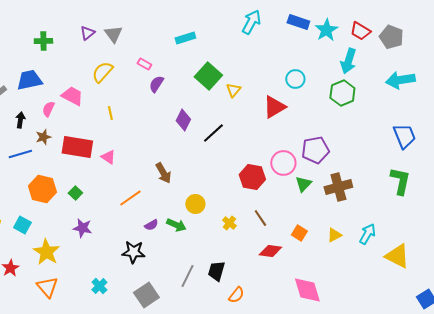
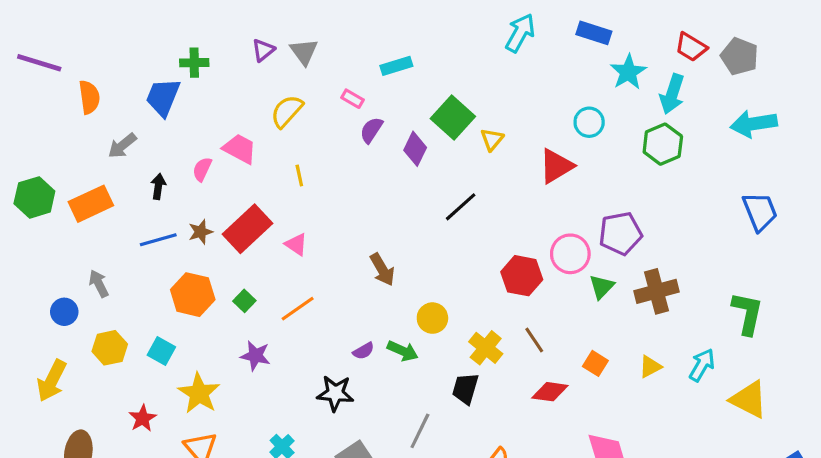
cyan star: (326, 30) -> (628, 72), moved
cyan rectangle: (185, 38) -> (396, 66), moved
blue trapezoid: (29, 80) -> (163, 97), moved, turned -56
purple diamond: (183, 120) -> (415, 149), moved
brown star: (43, 137) -> (201, 232), moved
red rectangle: (77, 147) -> (248, 229), turned -52
green L-shape: (400, 181) -> (747, 313), moved
orange line: (130, 198) -> (298, 309), moved
yellow cross: (229, 223) -> (486, 348), size x1.5
black trapezoid: (216, 271) -> (465, 389), moved

